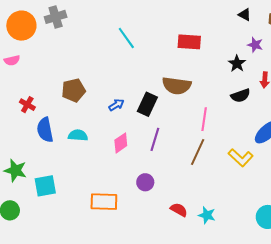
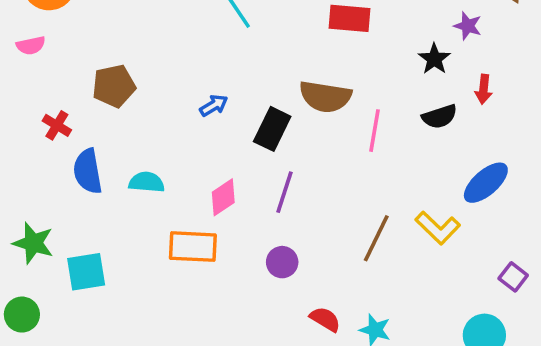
brown pentagon: (74, 90) -> (114, 86), moved
blue arrow: (116, 105) -> (214, 105), moved
pink line: (204, 119) -> (374, 131), moved
brown line: (198, 152) -> (376, 238), moved
purple circle: (145, 182) -> (282, 262), moved
orange rectangle: (104, 202) -> (193, 247), moved

